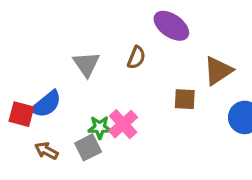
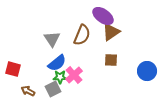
brown semicircle: (136, 57) -> (82, 35), size x1.5
brown triangle: (218, 71) -> (111, 32), moved
blue semicircle: (46, 104) -> (57, 63), moved

